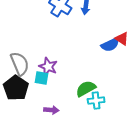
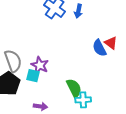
blue semicircle: (110, 45) -> (99, 48), turned 84
green semicircle: (86, 89) -> (74, 88), turned 90

